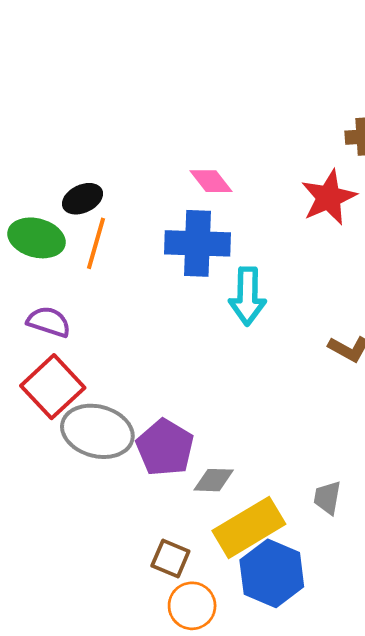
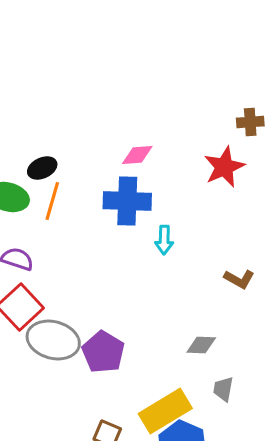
pink diamond: (211, 181) -> (137, 155), turned -56
cyan arrow: (248, 296) -> (164, 240), size x0.7
gray diamond: (214, 480) -> (201, 345), moved

